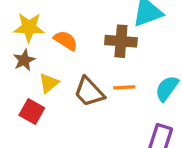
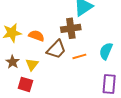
brown star: (24, 60) -> (13, 62), moved
brown trapezoid: (89, 92) -> (56, 49), moved, turned -80

